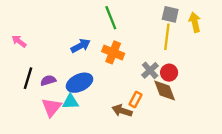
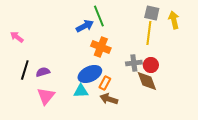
blue arrow: (81, 46) -> (85, 26), moved
gray cross: (150, 70) -> (134, 63), turned 35
blue ellipse: (79, 83) -> (90, 74), moved
orange rectangle: (135, 99) -> (105, 83), moved
cyan triangle: (71, 102) -> (81, 91), moved

